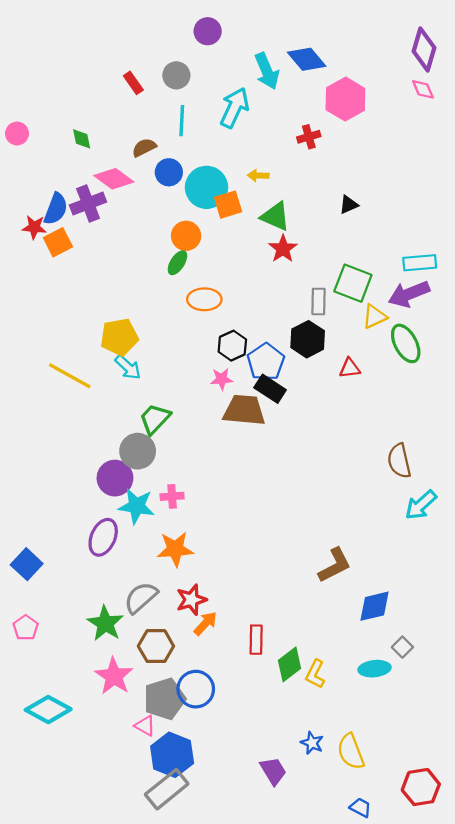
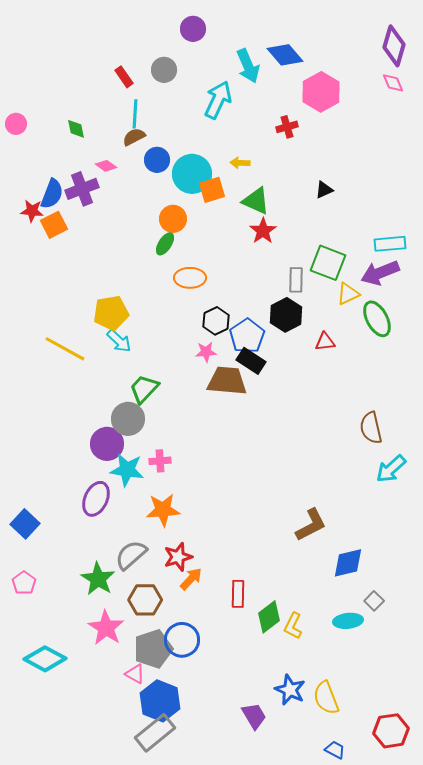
cyan line: (182, 121) -> (135, 114), moved
pink diamond: (114, 179) -> (106, 166), size x0.6
blue star: (312, 743) -> (290, 690), size x1.4

